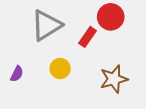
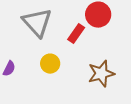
gray triangle: (46, 25) -> (37, 23), turned -40

